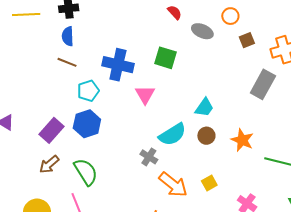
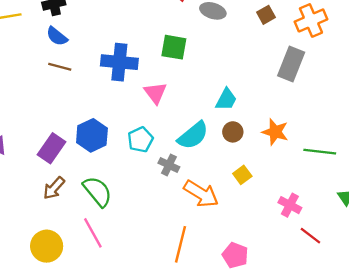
blue semicircle: (68, 36) -> (57, 36), turned -42
cyan pentagon: (88, 91) -> (140, 140), moved
yellow square: (209, 183) -> (242, 175), moved

